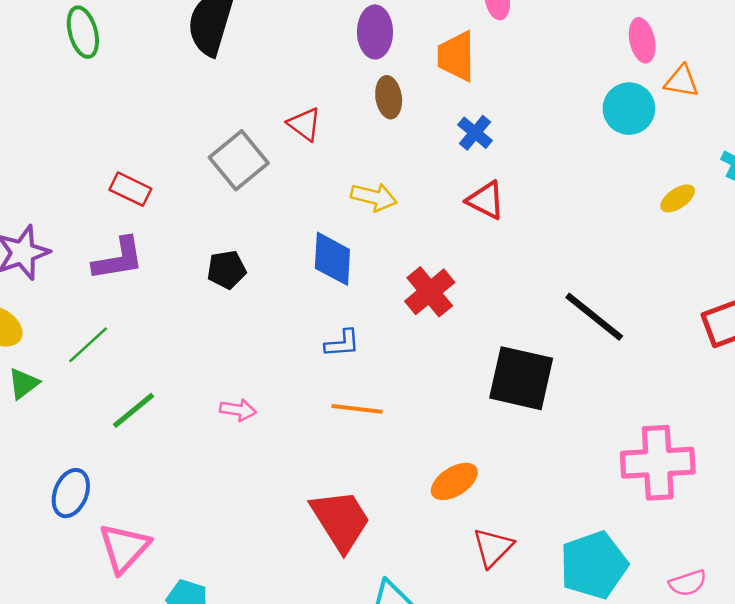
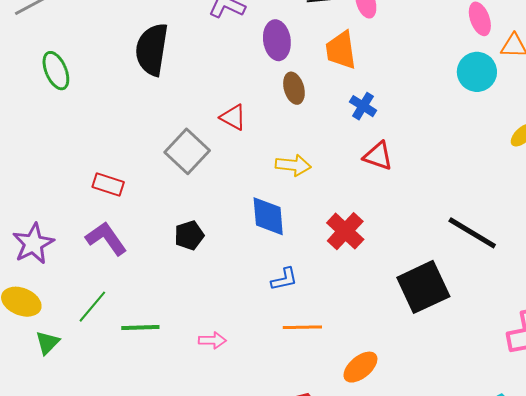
purple L-shape: (118, 259) -> (106, 239), turned -108
black square: (521, 378) -> (423, 287), turned -30
green line: (134, 410) -> (140, 327), moved, turned 45
orange ellipse: (454, 481) -> (360, 367), moved

